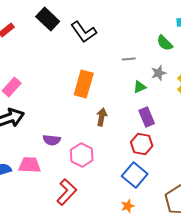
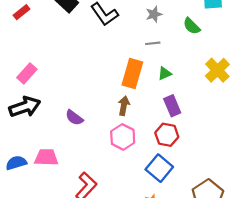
gray star: (159, 73) -> (154, 14), moved
orange rectangle: (84, 84) -> (132, 73), moved
purple semicircle: (52, 140) -> (74, 118), moved, turned 30
pink hexagon: (82, 155) -> (123, 137), moved

